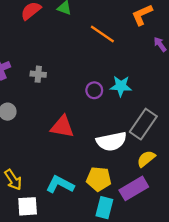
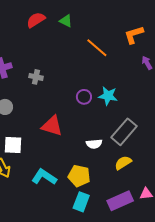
white semicircle: (111, 141) -> (94, 144), size x0.6
purple rectangle: (134, 188) -> (120, 201), moved
white square: (28, 206) -> (13, 145), moved

